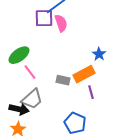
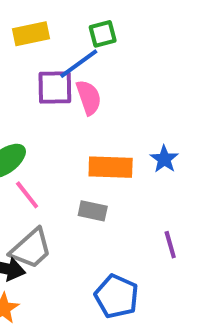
orange rectangle: (84, 74) -> (111, 167), moved, turned 30
purple line: (91, 92) -> (170, 245), moved

